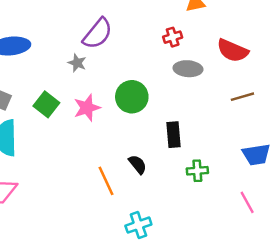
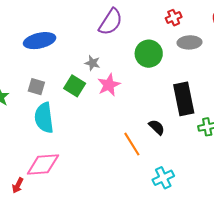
gray star: (77, 63) -> (92, 63), moved
green circle: (132, 97) -> (149, 54), moved
black rectangle: (174, 135) -> (184, 99), size x1.5

